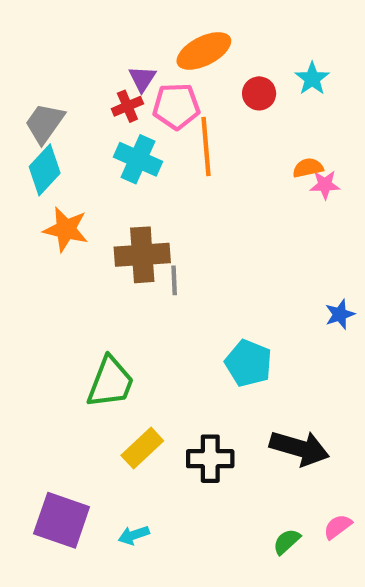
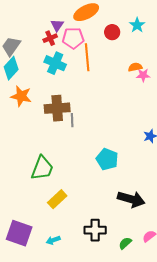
black cross: (210, 459) -> (95, 230), moved

